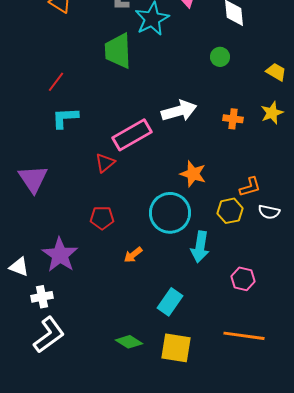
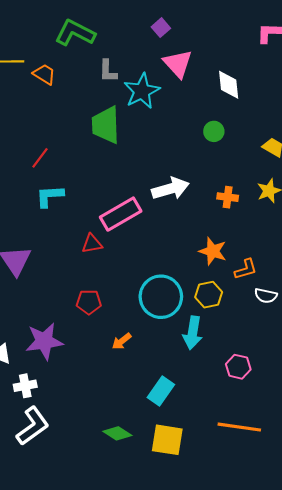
red triangle: (105, 163) -> (92, 244), turned 30
orange star: (193, 174) -> (213, 251), moved
yellow hexagon: (230, 211) -> (209, 295), moved
purple star: (60, 255) -> (44, 341), turned 30

